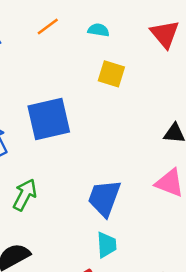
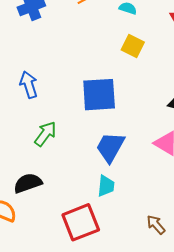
blue square: (49, 119) -> (99, 95), moved

